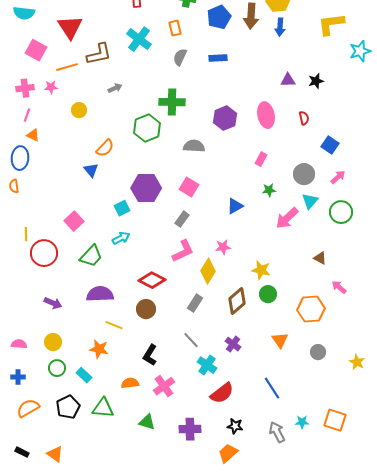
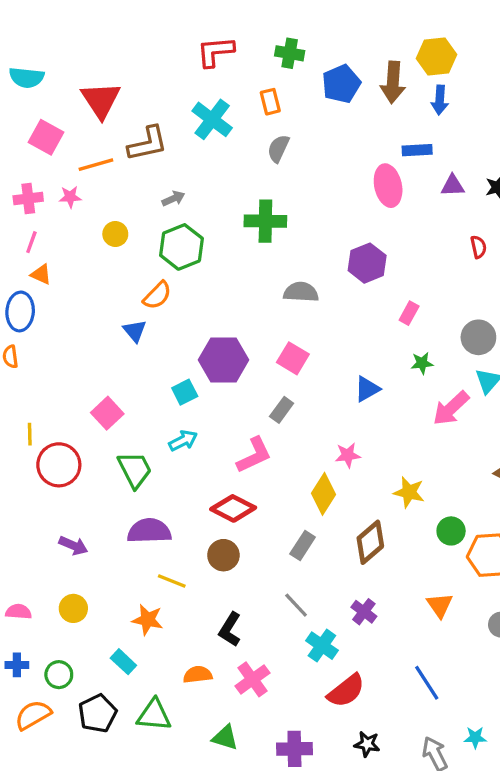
blue rectangle: (218, 58) -> (417, 150), moved
pink ellipse: (266, 115) -> (388, 186), moved
purple hexagon: (225, 118) -> (367, 263), moved
green hexagon: (147, 128) -> (181, 247), moved
pink L-shape: (183, 251) -> (254, 455), moved
green trapezoid: (91, 256) -> (135, 470), turned -70
green circle: (268, 294) -> (451, 531), moved
green circle: (57, 368) -> (59, 675), moved

